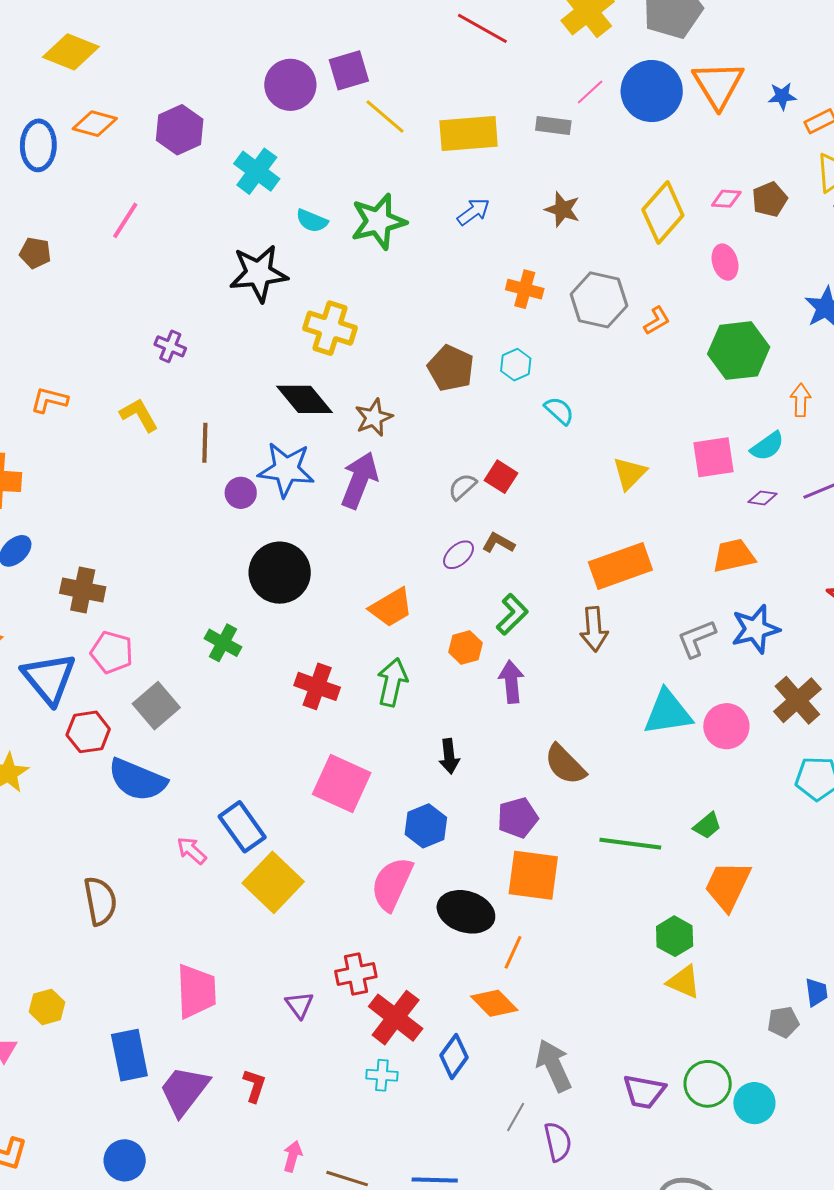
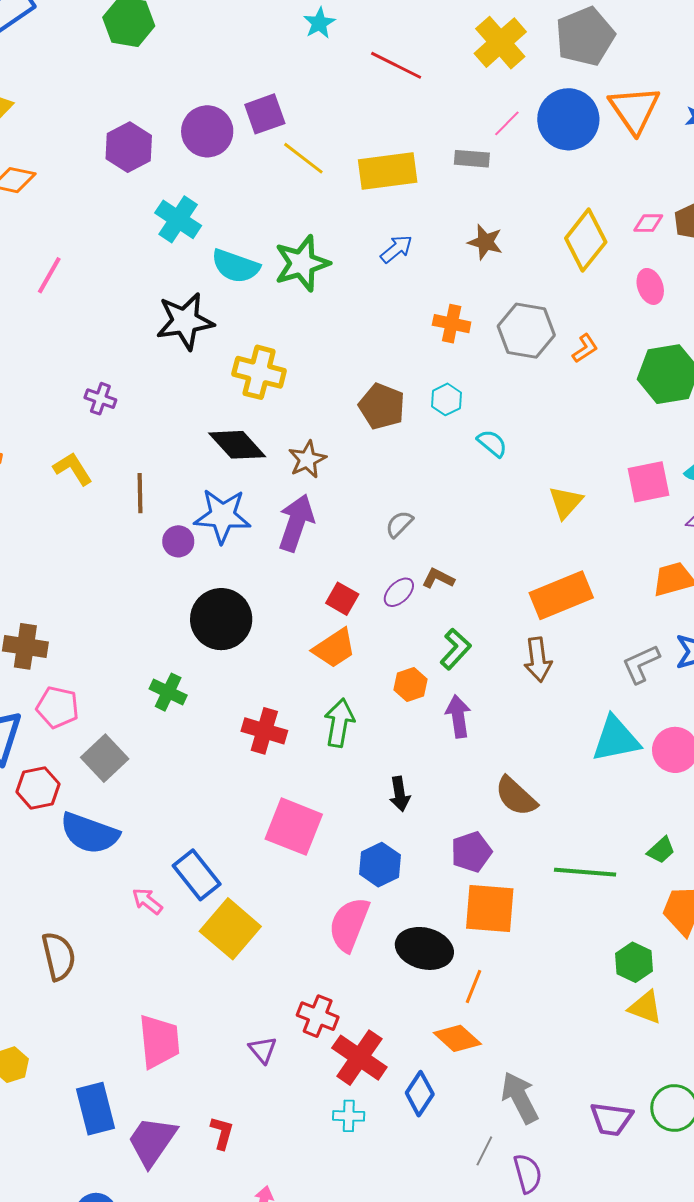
purple hexagon: (180, 130) -> (129, 147), moved
cyan semicircle: (312, 221) -> (236, 266), size x1.5
red square: (501, 477) -> (342, 599), moved
red cross: (356, 974) -> (318, 1016), turned 36

